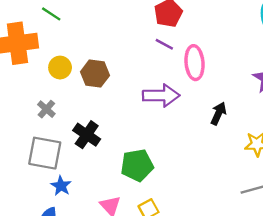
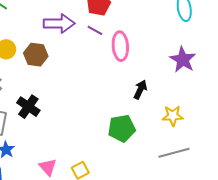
purple arrow: (161, 95) -> (59, 23), moved
green pentagon: (137, 165) -> (122, 128), moved

